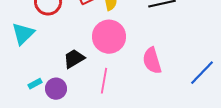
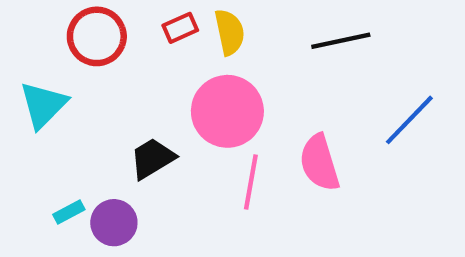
blue line: (202, 73) -> (409, 120), moved
pink line: (104, 81) -> (251, 182), moved

